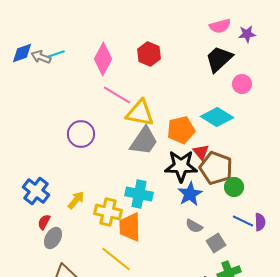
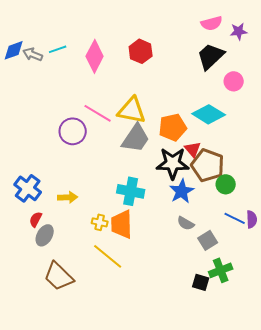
cyan line: (56, 54) -> (58, 49), moved
pink line: (117, 95) -> (98, 113), moved
yellow arrow: (76, 200) -> (68, 197), turned 48
yellow cross: (108, 212) -> (100, 222), moved, size x0.6

